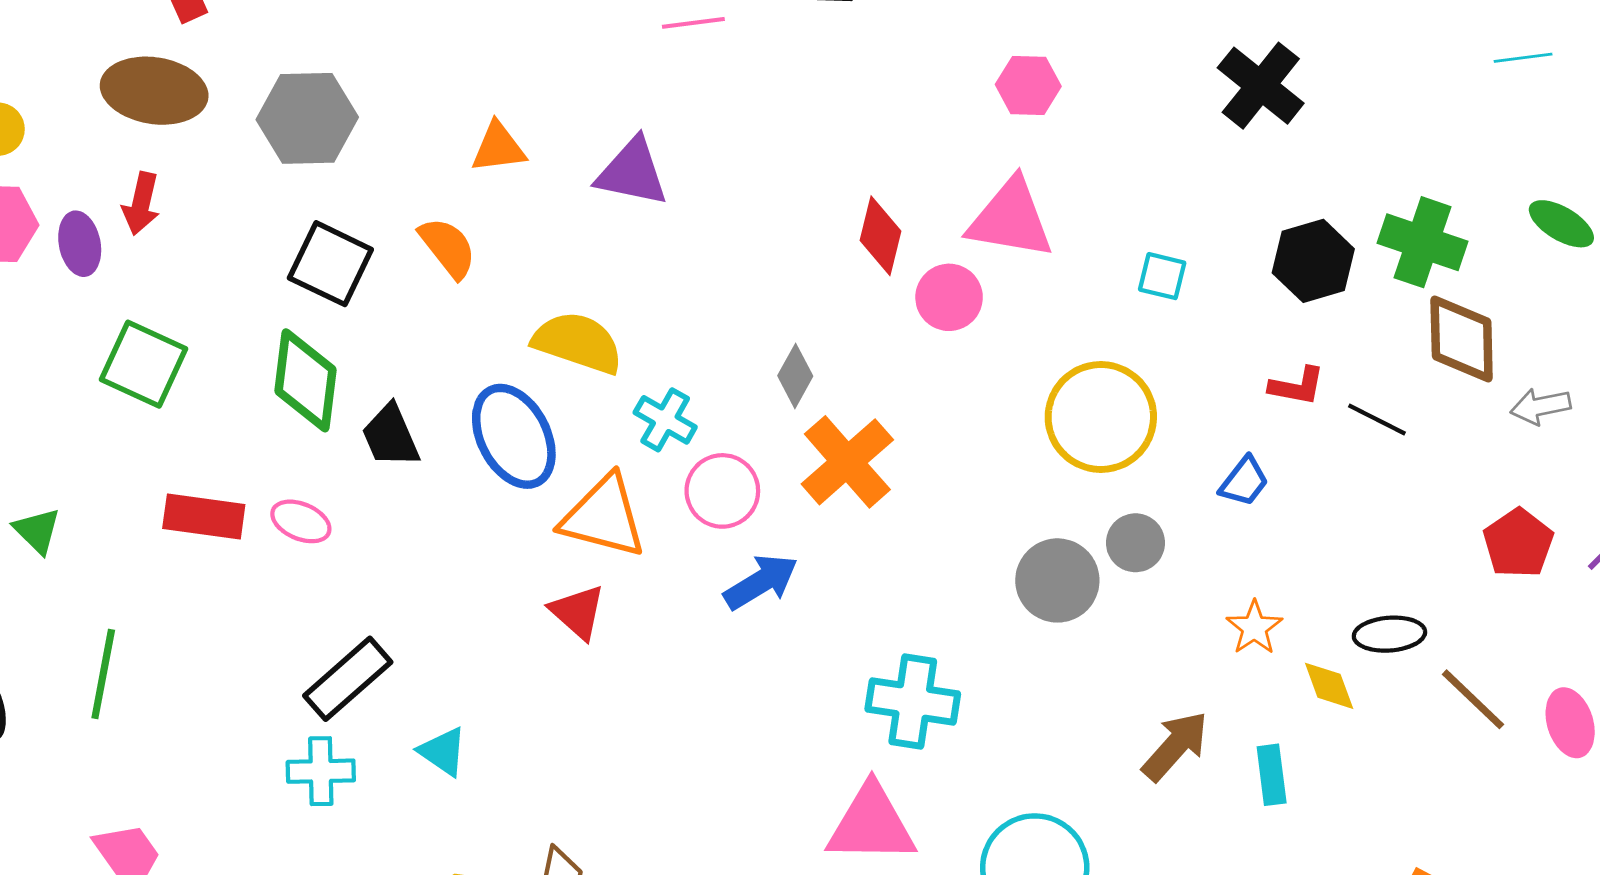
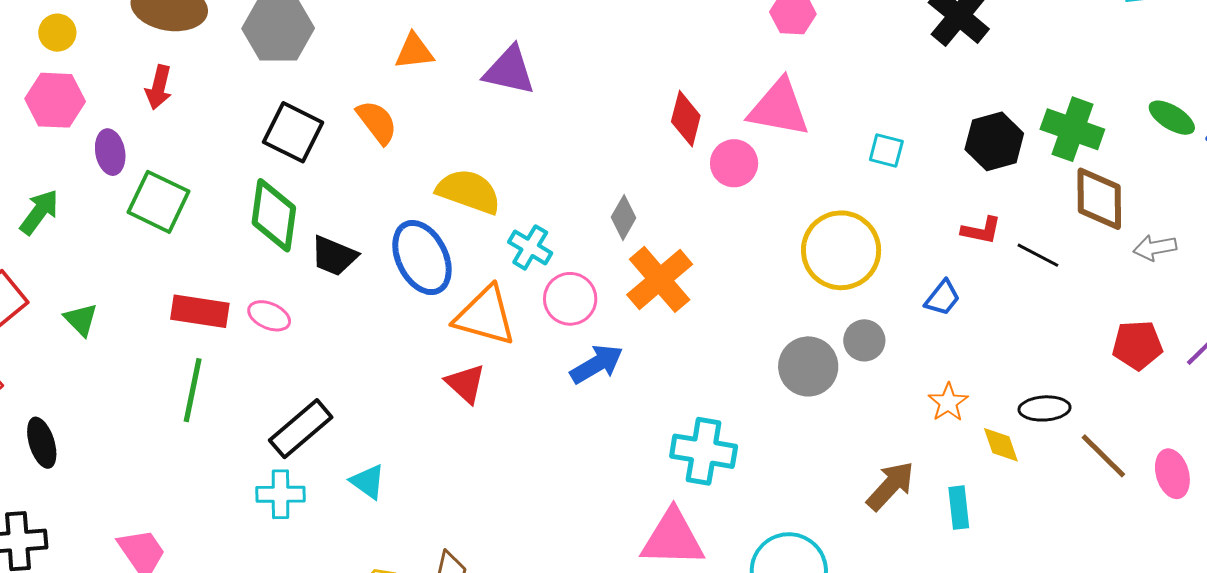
purple ellipse: (80, 244) -> (110, 152), moved
black trapezoid: (391, 436) -> (334, 256), turned -45
red pentagon: (1518, 543) -> (1137, 345), turned 30
green line: (103, 674) -> (193, 390), moved

